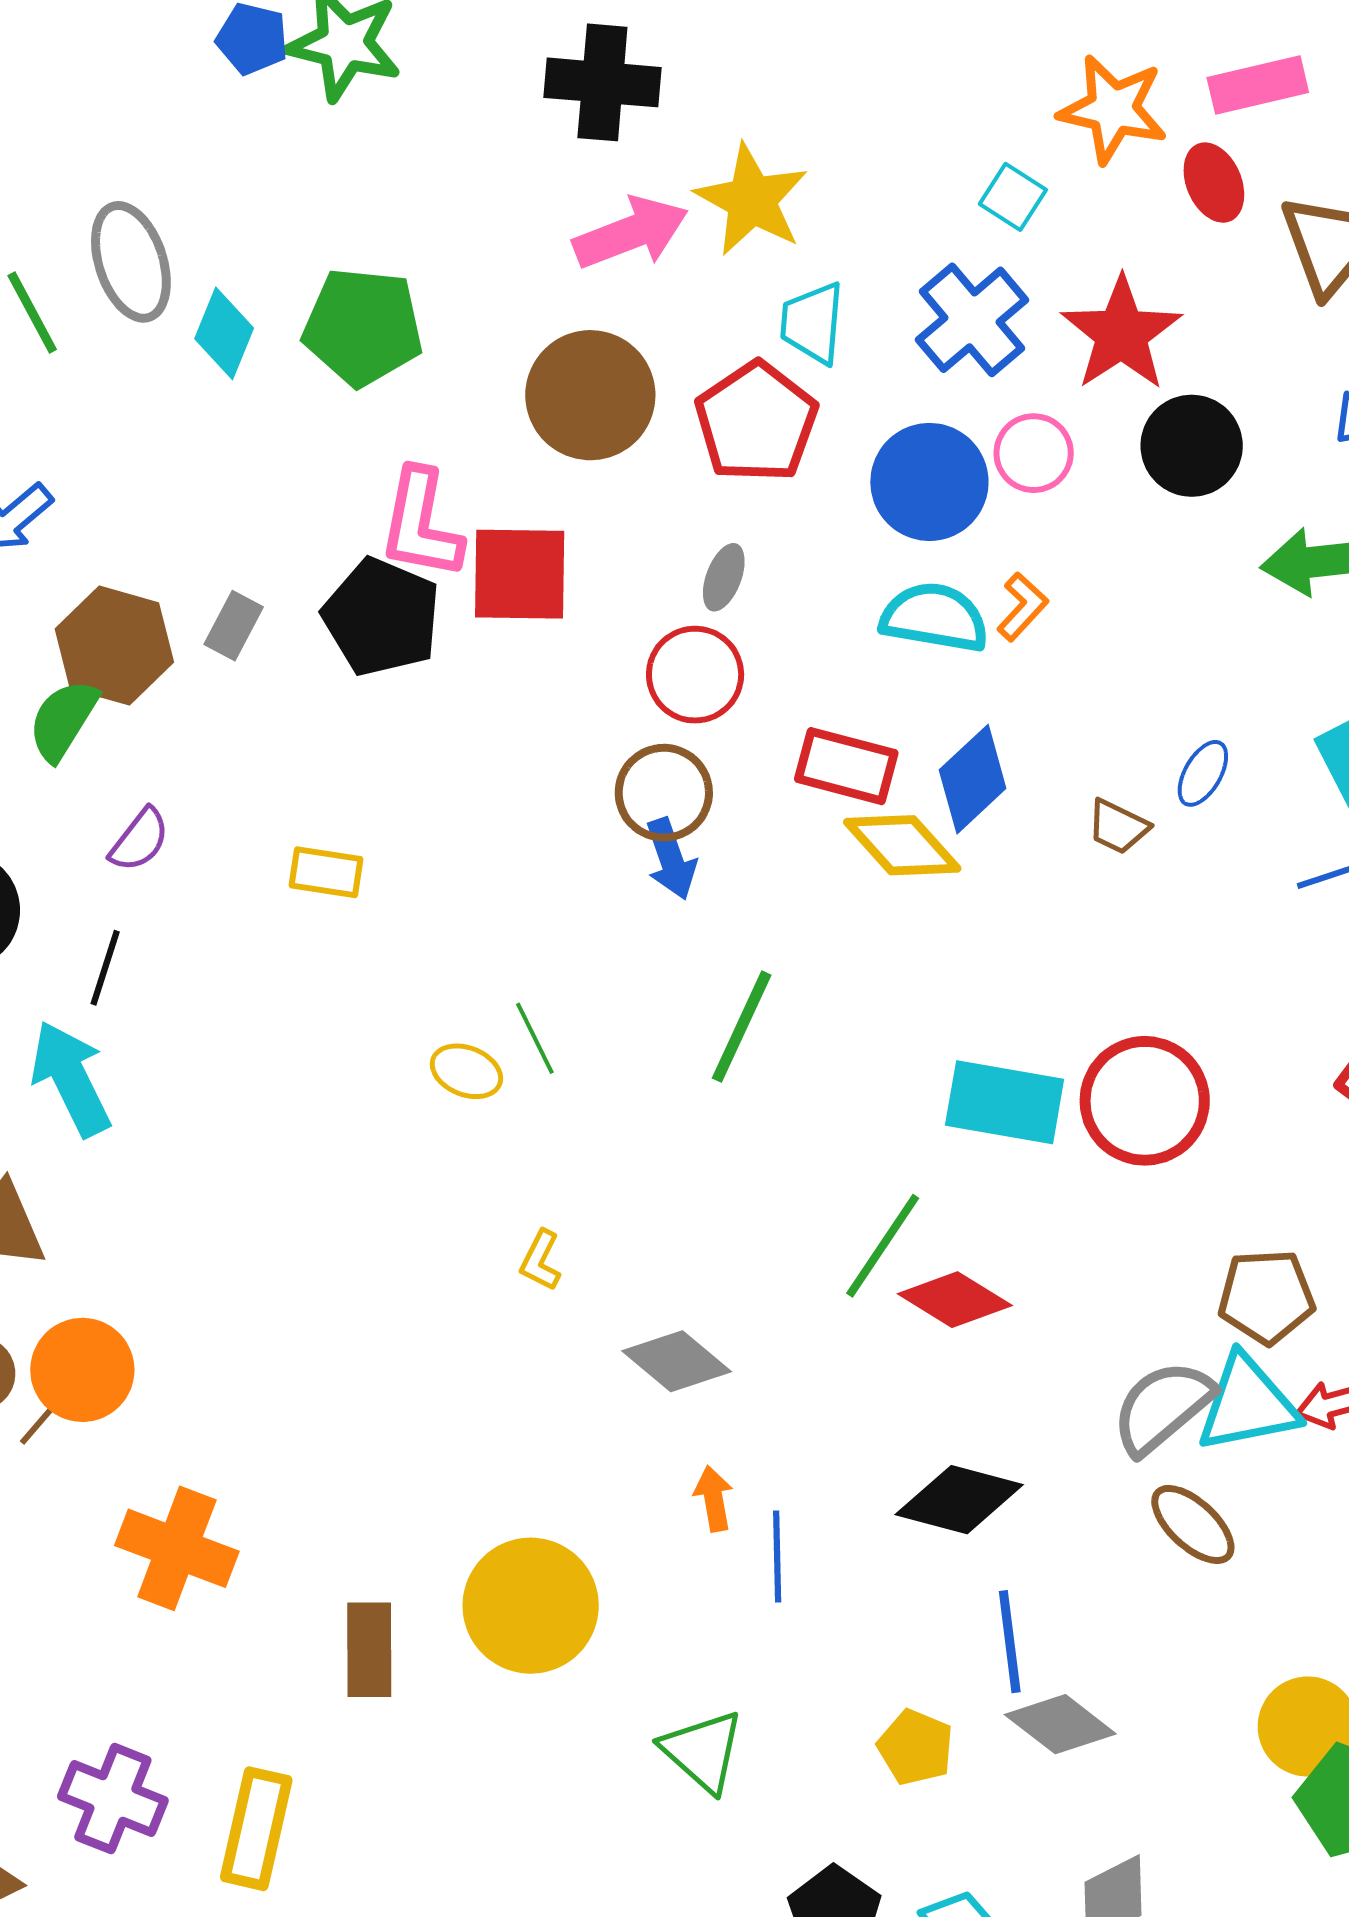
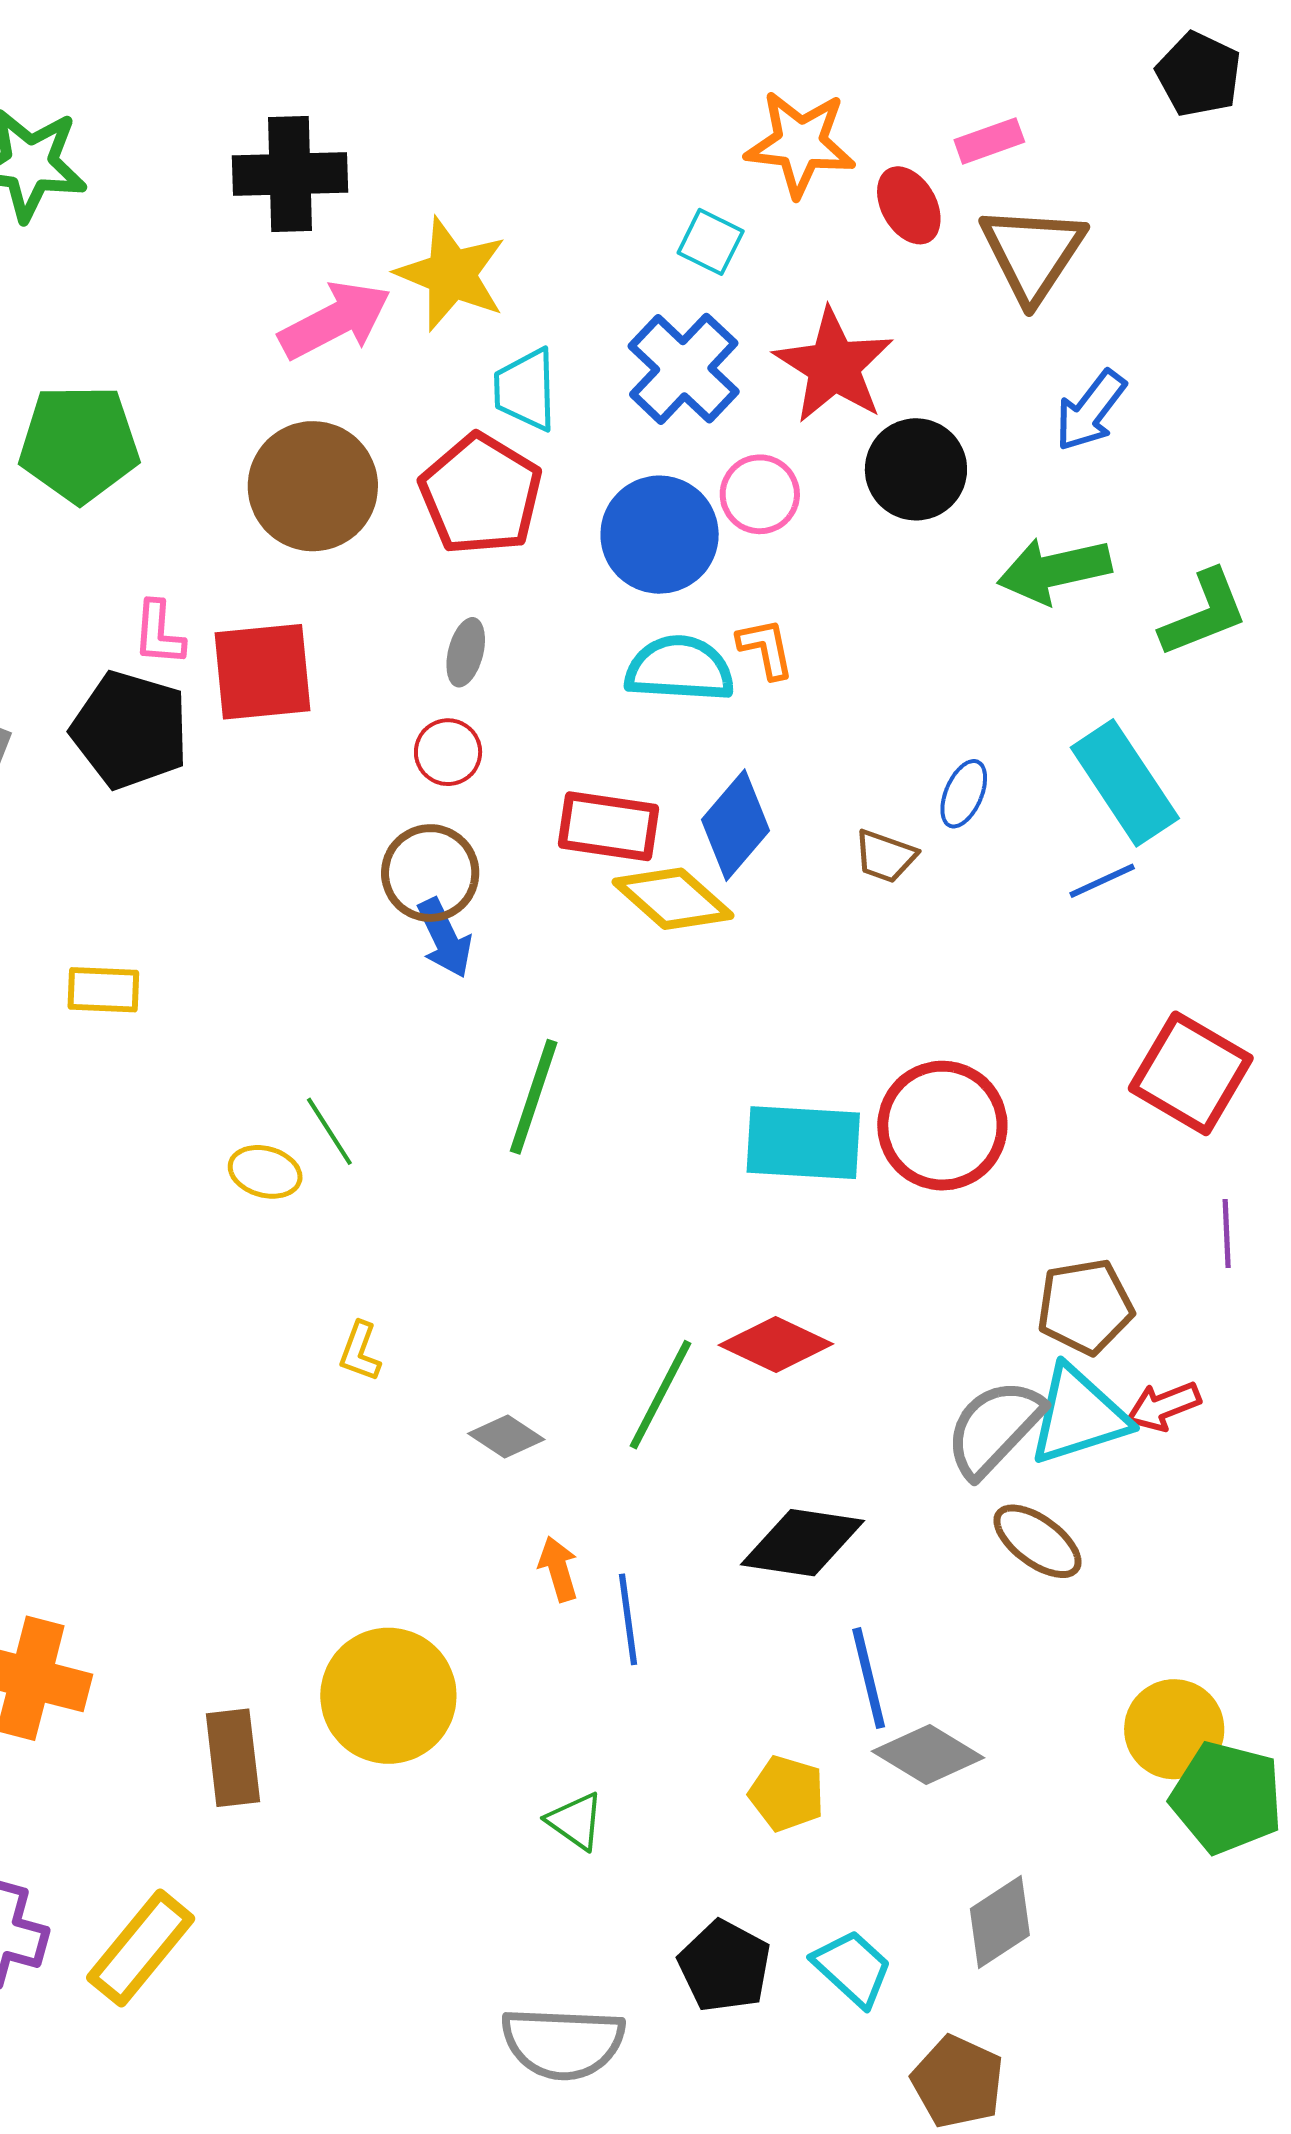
pink rectangle: (1258, 85) -> (989, 141), moved, size x0.7
pink L-shape: (421, 524) -> (159, 633), size x0.6
orange L-shape: (1022, 607) -> (766, 648), turned -48
red circle: (695, 675) -> (448, 752), size x0.7
green line: (883, 1246) -> (661, 1395), moved
gray diamond: (677, 1361) -> (506, 1437), size x0.7
green triangle: (703, 1751) -> (576, 1821), size x0.7
yellow rectangle: (256, 1829) -> (141, 1948), turned 33

